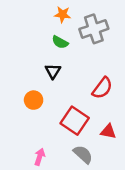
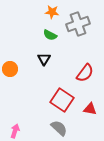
orange circle: (34, 100) -> (10, 69), moved
gray semicircle: (83, 154) -> (59, 128), moved
pink arrow: (40, 157) -> (15, 131), moved

